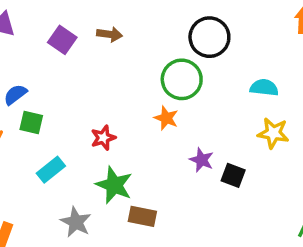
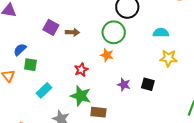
brown arrow: (110, 34) -> (72, 32), moved
purple square: (62, 40) -> (51, 27), moved
red star: (103, 138) -> (81, 70), moved
purple star: (202, 160) -> (124, 85), moved

